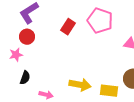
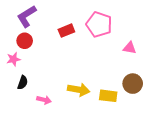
red rectangle: (68, 27) -> (66, 31), turned 35

